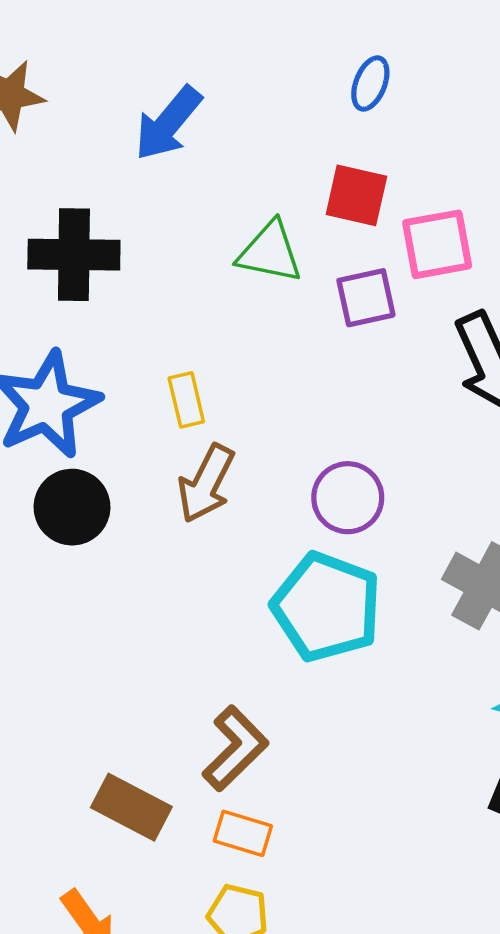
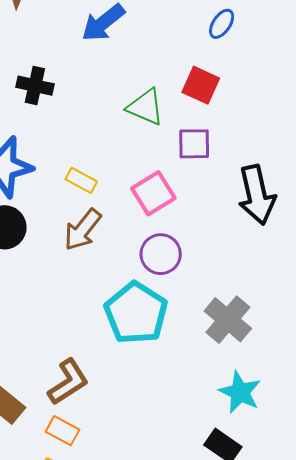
pink square: (437, 244) -> (153, 193), moved, turned -33
black cross: (74, 255) -> (35, 86), size x0.7
yellow rectangle: (186, 400) -> (81, 180), turned -60

